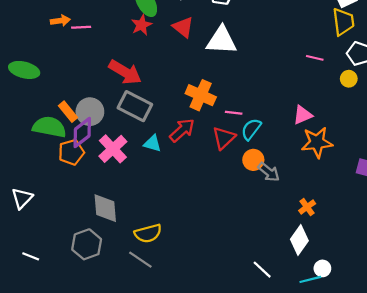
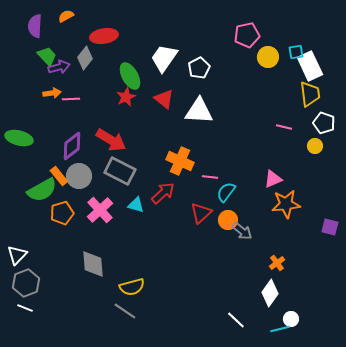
green semicircle: (49, 127) -> (42, 190), turned 140
purple diamond: (82, 132) -> (72, 146), moved
red triangle: (224, 138) -> (201, 213), moved
gray hexagon: (87, 244) -> (26, 283), moved

